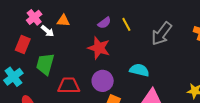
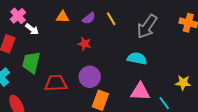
orange triangle: (63, 21) -> (62, 17), moved
red star: (99, 48) -> (84, 44), size x0.6
cyan semicircle: (139, 70) -> (137, 58), moved

